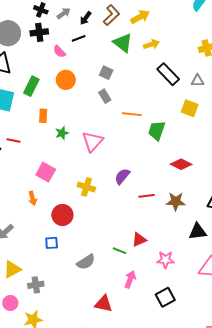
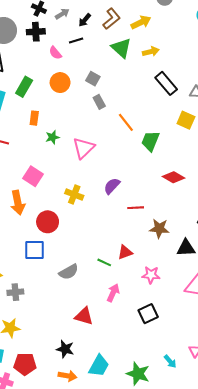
gray square: (106, 73) -> (93, 79), moved
orange line: (132, 114) -> (126, 122), turned 42
orange arrow: (33, 198) -> (18, 203), size x1.6
brown star: (176, 201) -> (159, 228), moved
blue square: (52, 243) -> (34, 250), size x1.5

